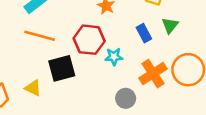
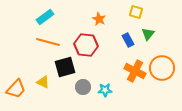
cyan star: (114, 57) -> (105, 90), moved
orange cross: (153, 74) -> (135, 71), turned -30
gray circle: (126, 98) -> (83, 87), moved

